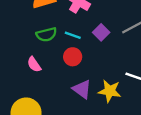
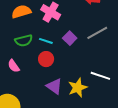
yellow star: (110, 91) -> (78, 88), turned -30

